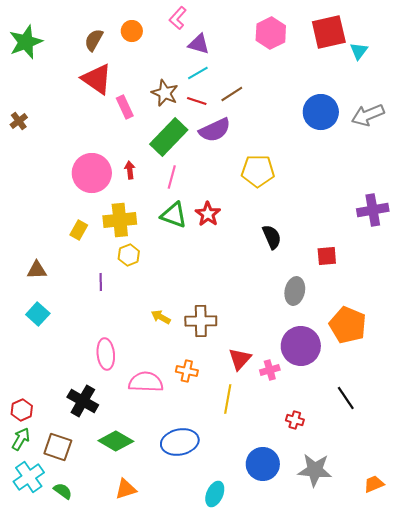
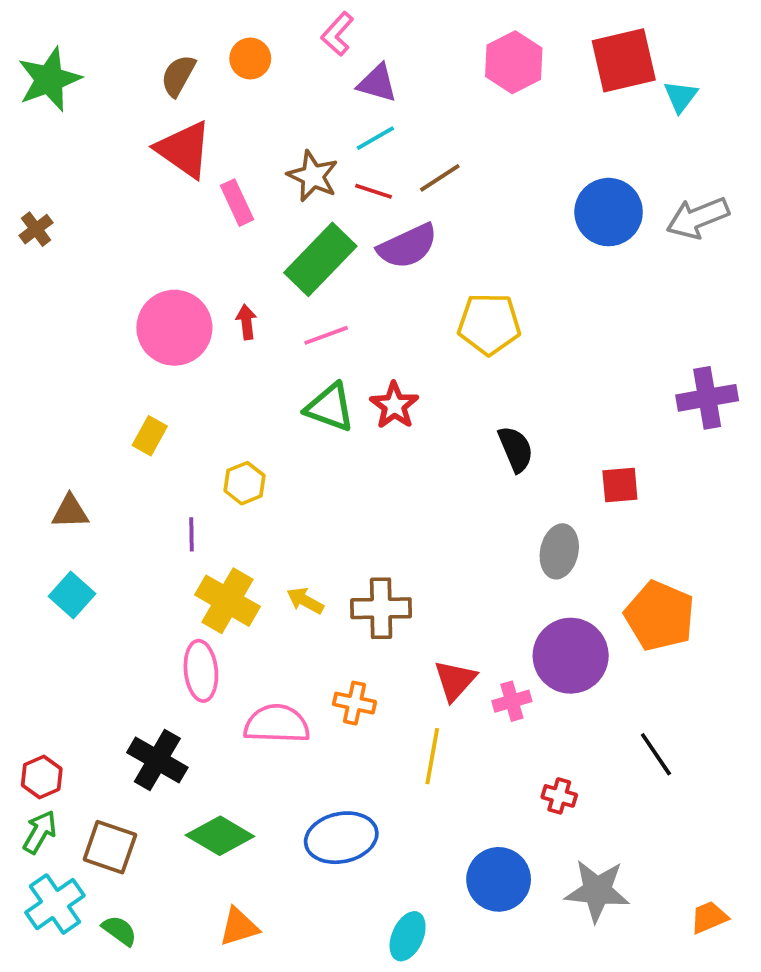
pink line: (172, 177) -> (326, 335), turned 55
yellow cross: (120, 220) -> (227, 601), moved, turned 36

